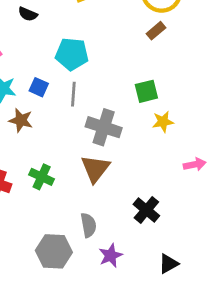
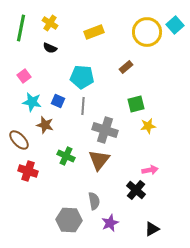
brown rectangle: (156, 31) -> (126, 67), moved
pink arrow: (195, 164) -> (150, 170), moved
green cross: (42, 177) -> (66, 156), moved

